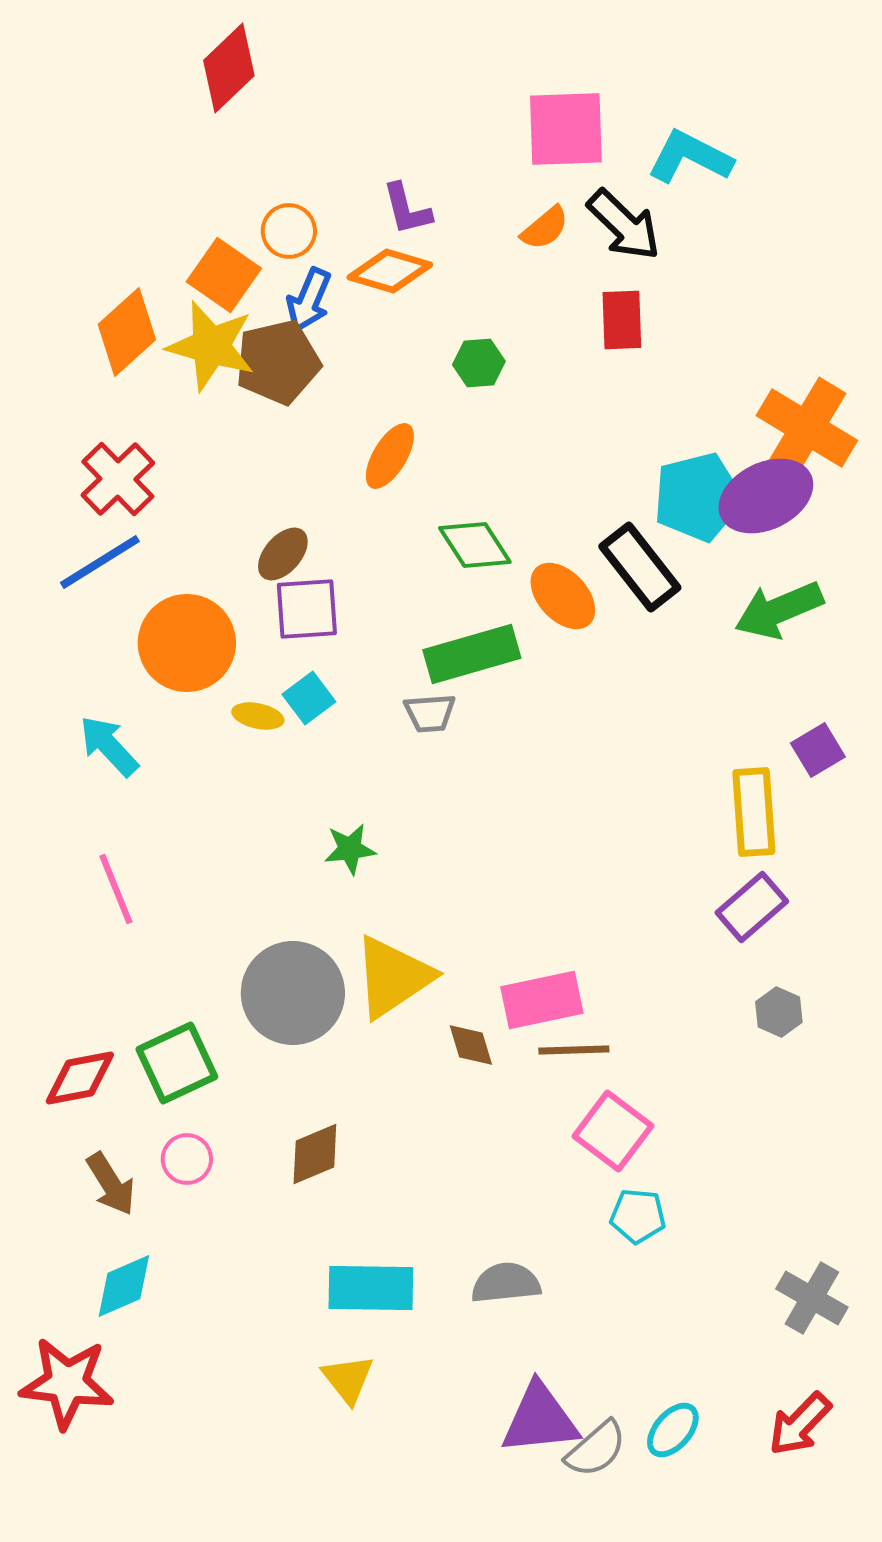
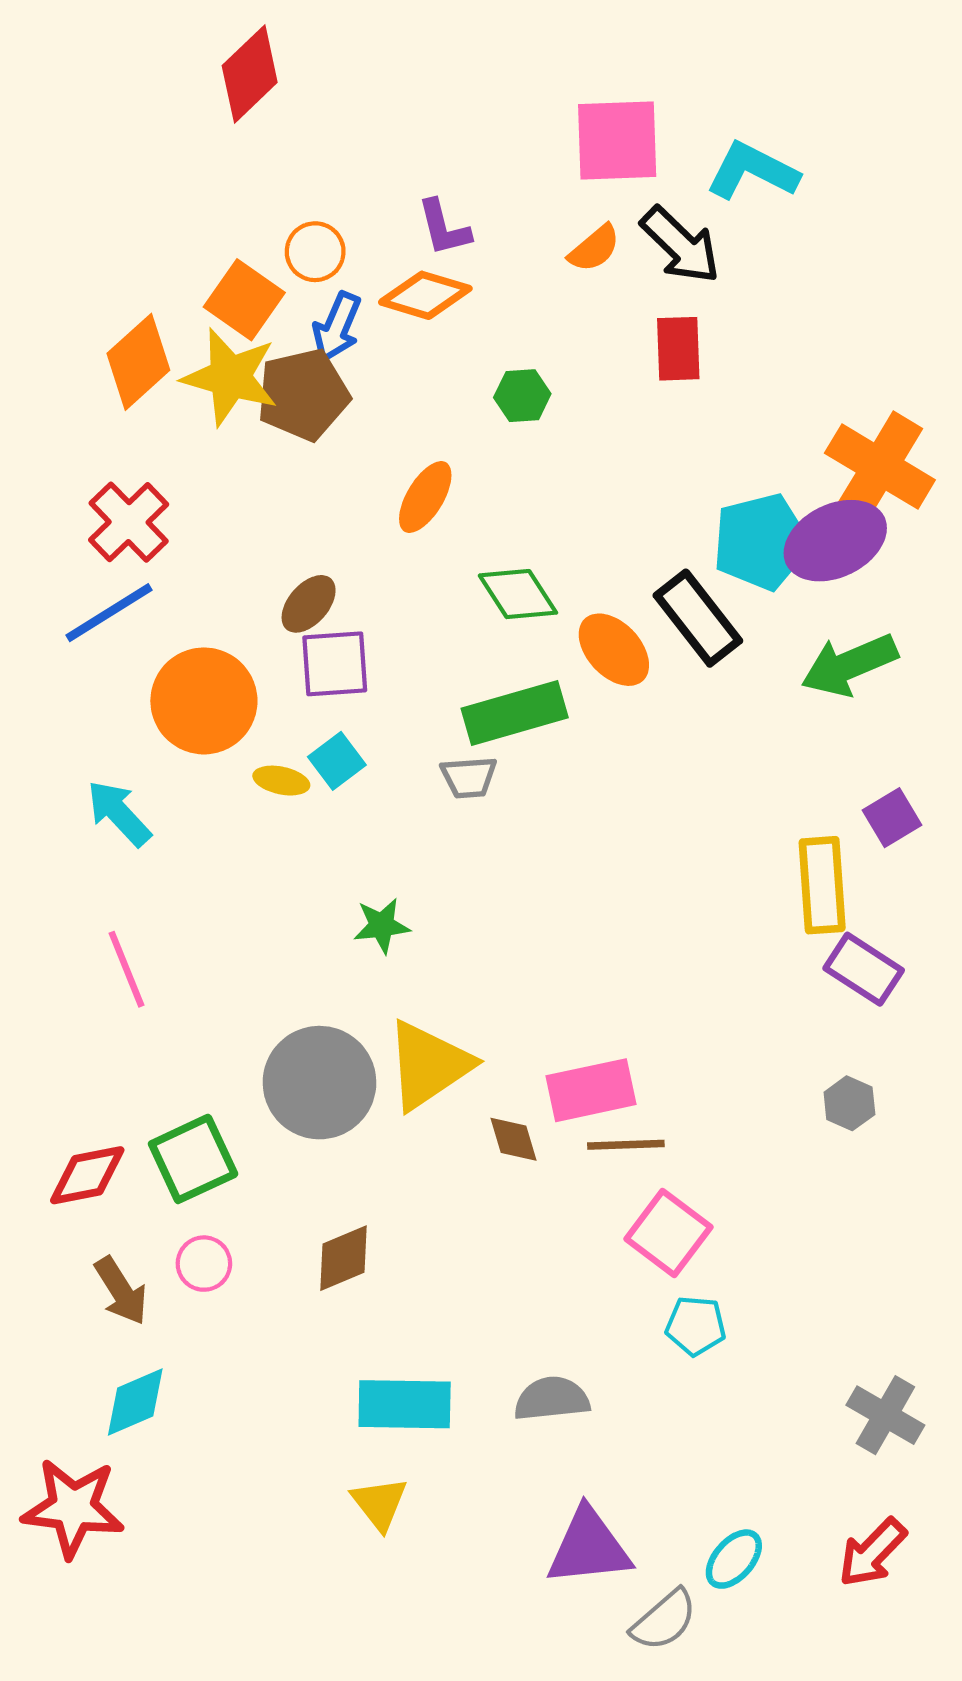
purple rectangle: (752, 907) -> (864, 969), moved, turned 74
gray semicircle: (596, 1449) -> (664, 1620), moved

